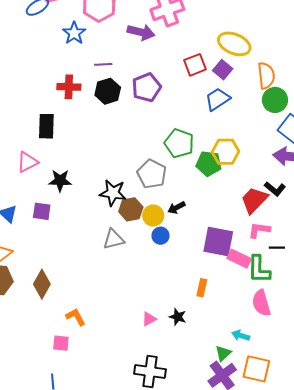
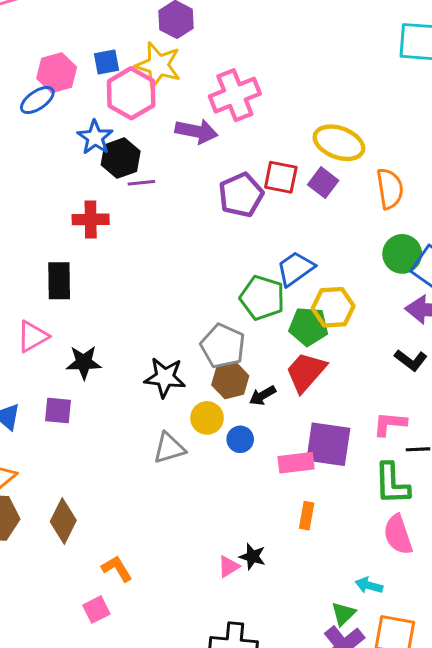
red square: (195, 65) -> (281, 177), turned 35
purple pentagon: (146, 87) -> (241, 195), moved
black hexagon: (108, 91) -> (121, 158), moved
blue trapezoid: (218, 99) -> (295, 269), moved
green circle: (275, 100) -> (402, 254), moved
red trapezoid: (254, 200) -> (306, 372), moved
brown hexagon: (131, 209) -> (230, 380), moved
yellow circle: (153, 216) -> (207, 418), moved
pink rectangle: (239, 259) -> (296, 463), moved, turned -30
black star: (178, 317) -> (252, 556), moved
pink square: (61, 343) -> (96, 610), turned -30

